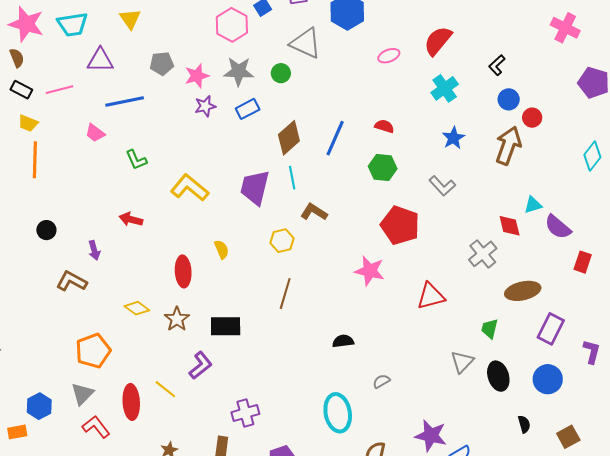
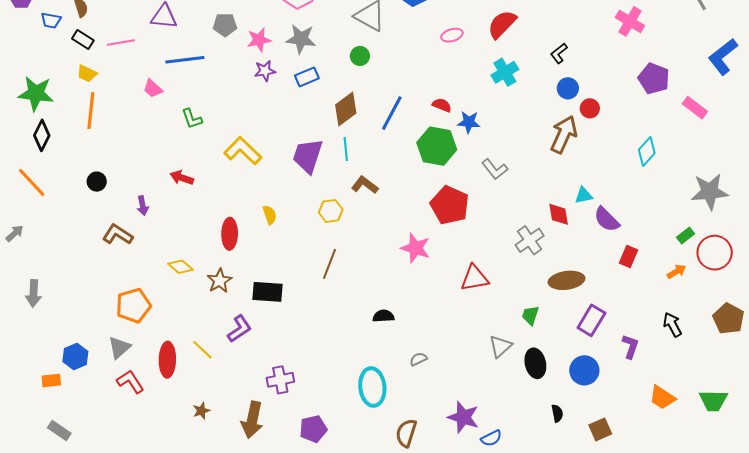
green circle: (281, 73) -> (360, 56), moved
blue star: (453, 138) -> (469, 122), moved, turned 30
green hexagon: (383, 167) -> (437, 146), size x1.4

